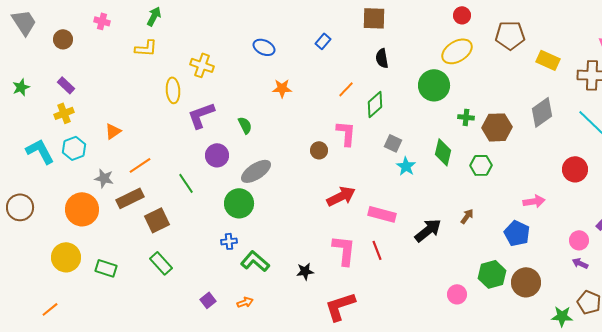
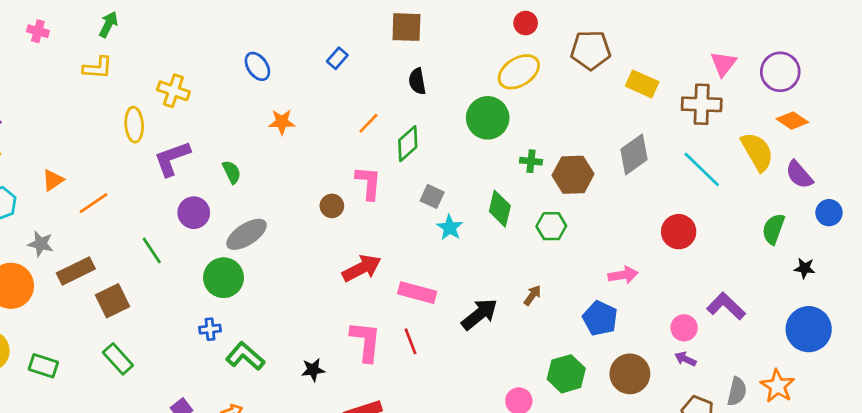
blue ellipse: (264, 47) -> (257, 66), turned 30
orange line: (140, 165) -> (93, 203), moved
brown circle: (526, 282) -> (630, 374), moved

